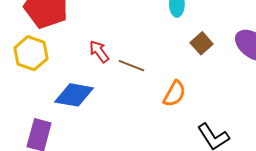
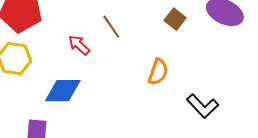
brown line: (132, 66) -> (111, 27), moved, turned 45

